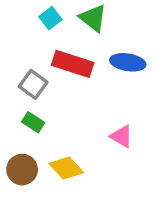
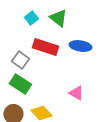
green rectangle: (33, 122) -> (20, 84), size x1.5

